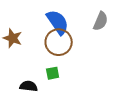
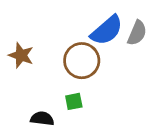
blue semicircle: (58, 22) -> (107, 30), moved, turned 84

